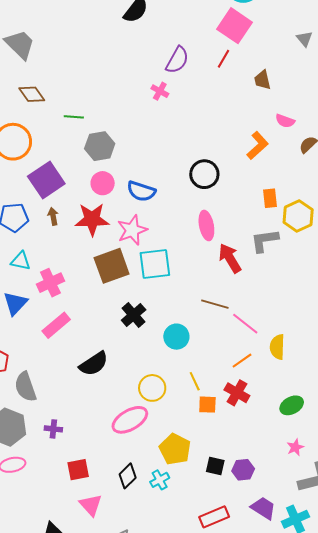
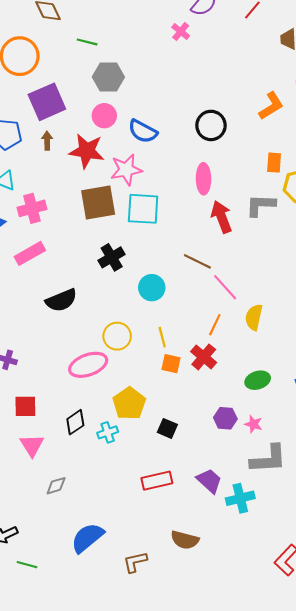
orange line: (242, 361) -> (215, 325), turned -40
pink star: (295, 447) -> (253, 424), turned 30
purple hexagon: (243, 470) -> (225, 418), moved

